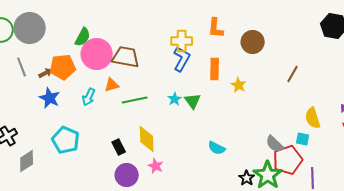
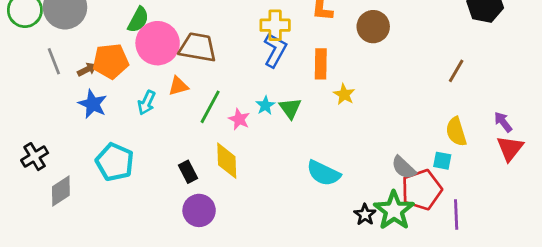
brown line: (293, 74) -> (456, 71), moved
yellow star: (239, 85) -> (344, 94), moved
green line: (135, 100) -> (210, 107), turned -50
cyan semicircle: (217, 148) -> (323, 173), size x1.4
pink star: (156, 166) -> (239, 119), moved

